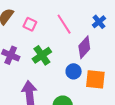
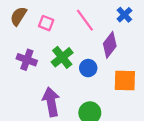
blue circle: (74, 71) -> (88, 68), moved

